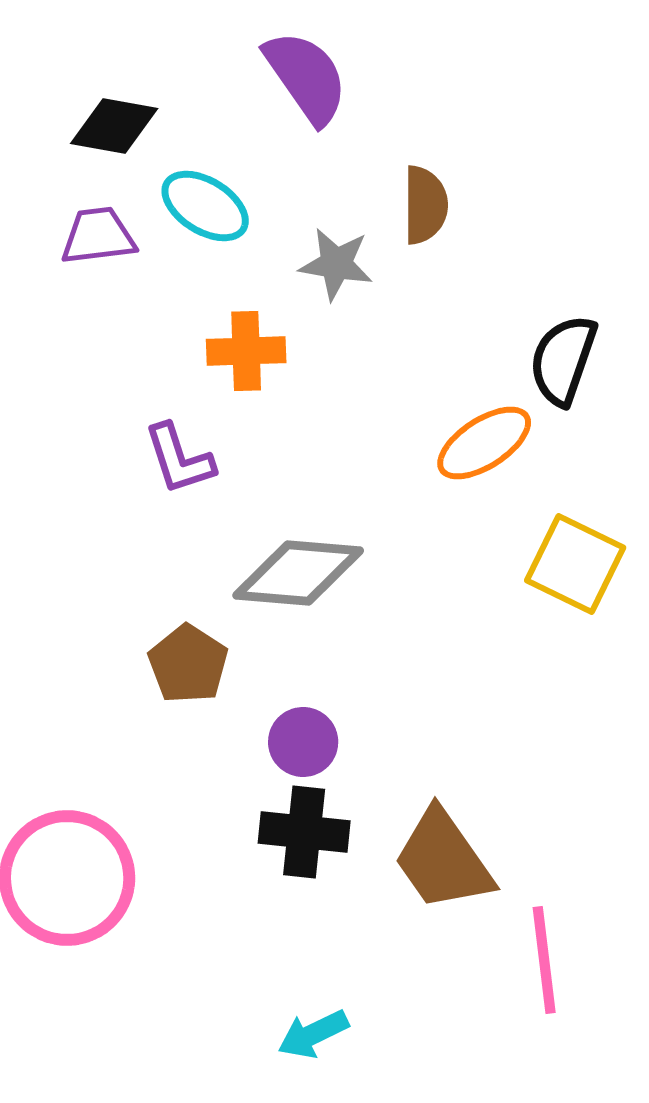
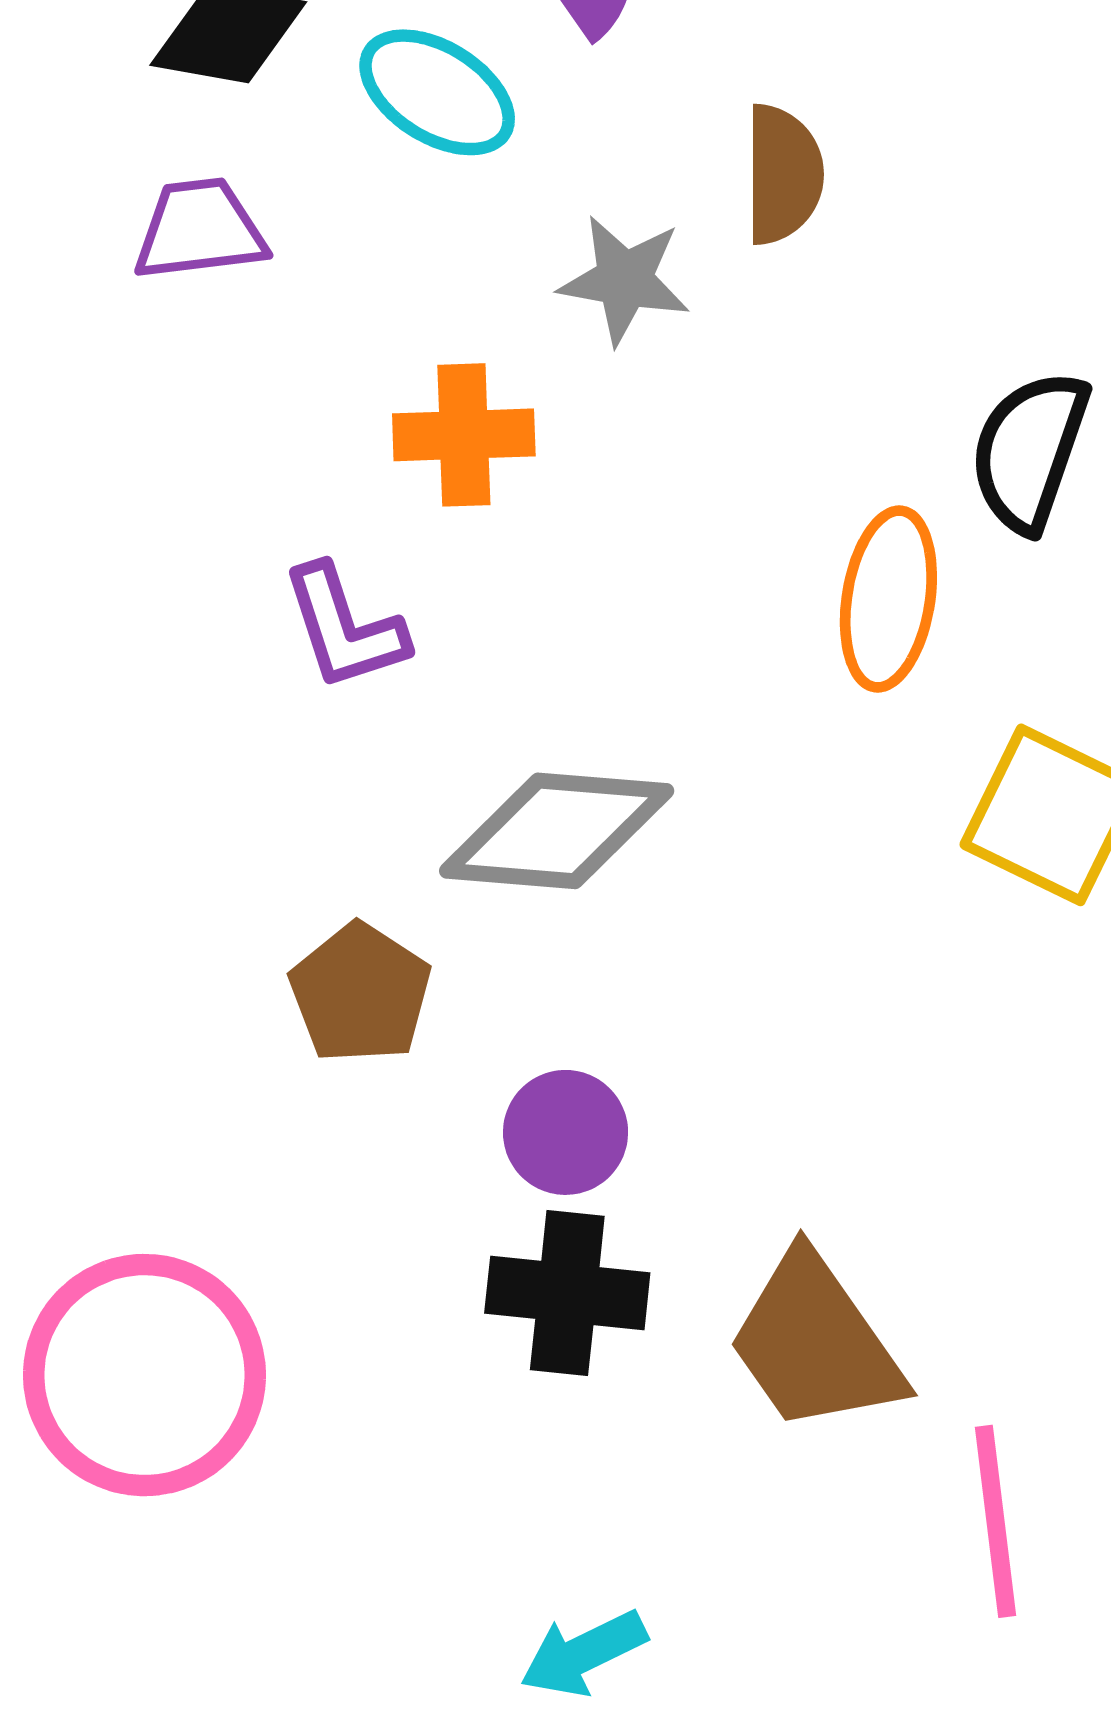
cyan ellipse: (205, 206) -> (437, 92), moved
orange ellipse: (484, 443) -> (888, 599), turned -48

